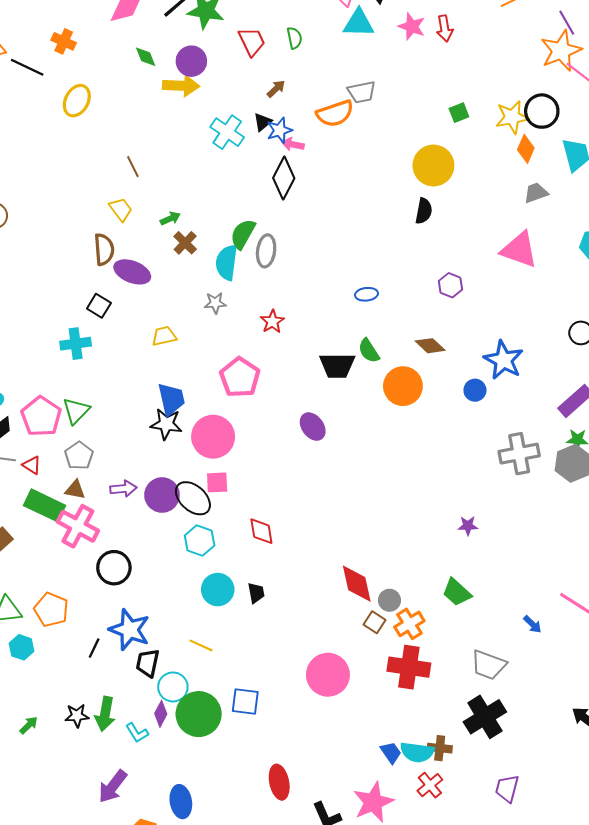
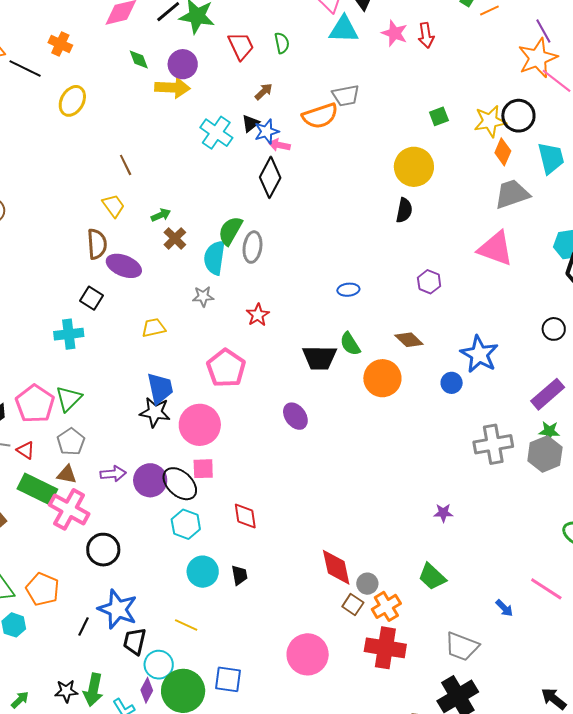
gray trapezoid: (536, 193) -> (512, 194), size x1.5

